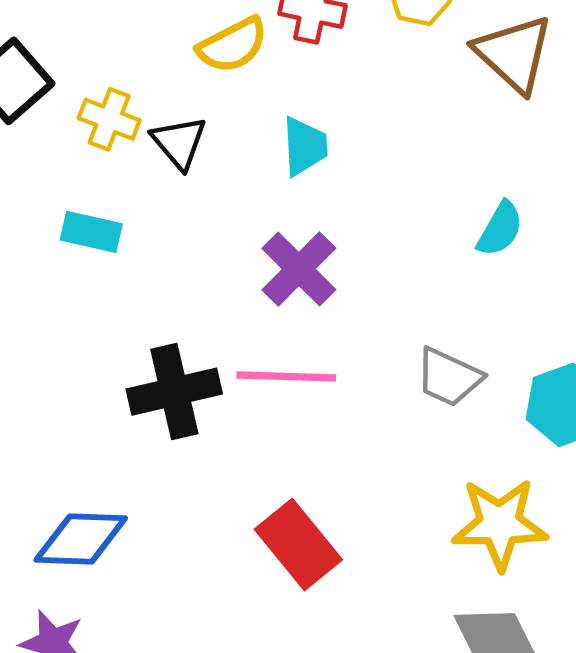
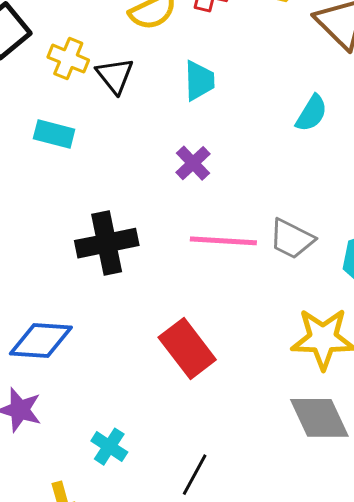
cyan semicircle: (500, 229) -> (312, 113), moved
purple cross: (299, 269) -> (193, 163), size x0.7
pink line: (286, 376) -> (223, 241), moved

